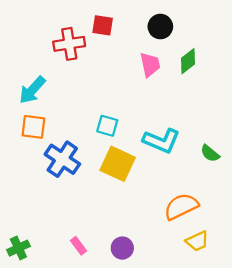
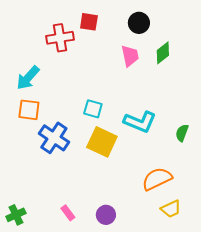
green semicircle: (210, 153) -> (182, 133), turned 72

